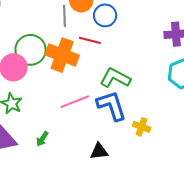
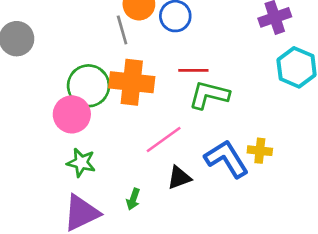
red line: (90, 40) -> (193, 70), moved
blue L-shape: (112, 106) -> (226, 159), moved
black triangle: (99, 151) -> (179, 178), moved

